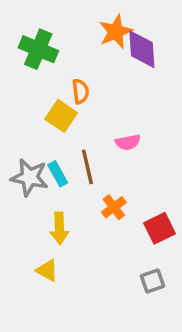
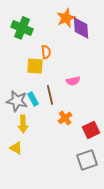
yellow square: (61, 116) -> (35, 66), turned -30
yellow arrow: (59, 228) -> (23, 124), moved
yellow triangle: (47, 270) -> (16, 148), moved
gray square: (152, 281) -> (87, 160), size x1.5

